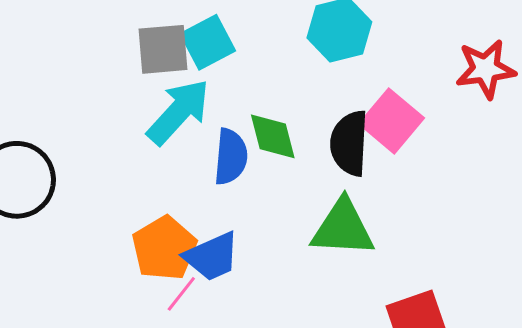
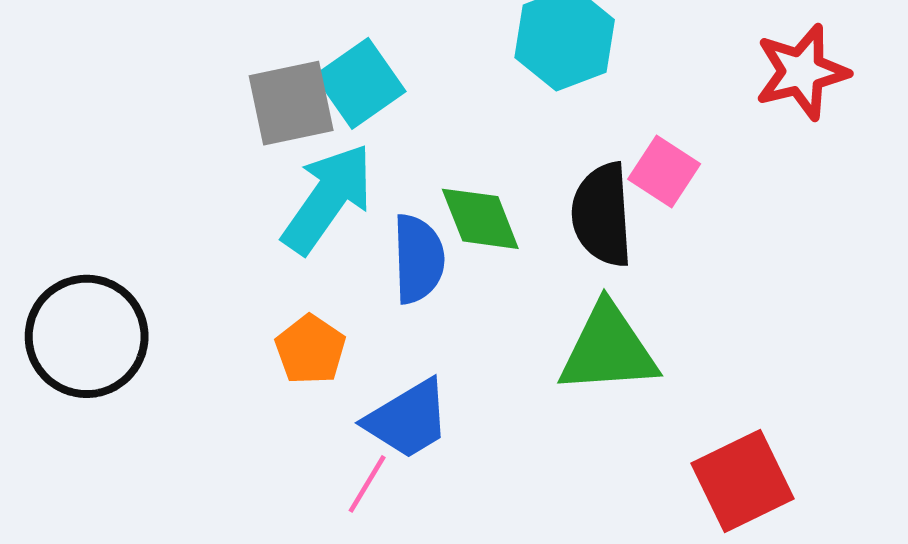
pink square: (392, 121) -> (664, 172), size x0.7
orange pentagon: (164, 248) -> (310, 350), moved, size x0.7

